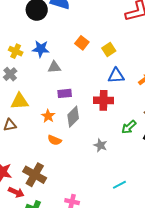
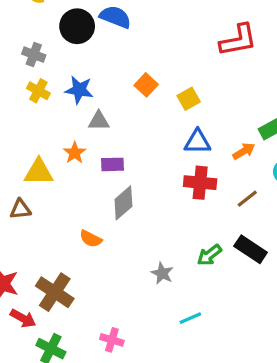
gray cross: (10, 74) -> (34, 55), moved, turned -32
red cross: (104, 100) -> (200, 183), moved
orange star: (48, 116) -> (75, 153), moved
green arrow: (129, 127) -> (209, 255), moved
gray star: (100, 145) -> (162, 273), moved

